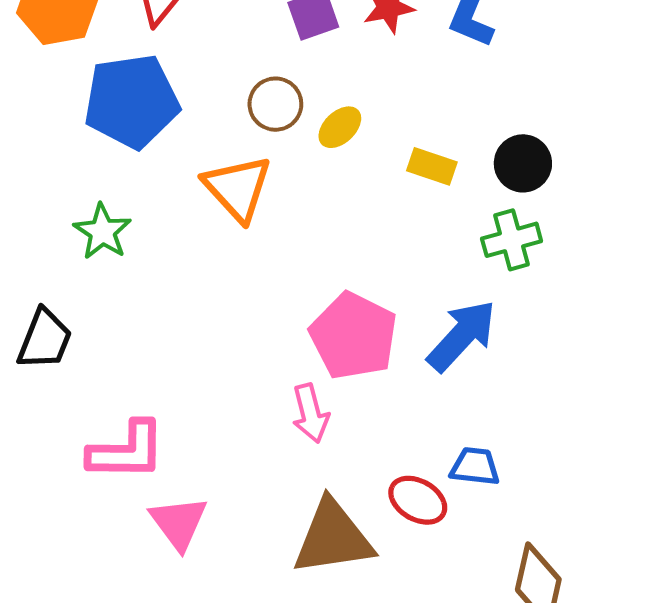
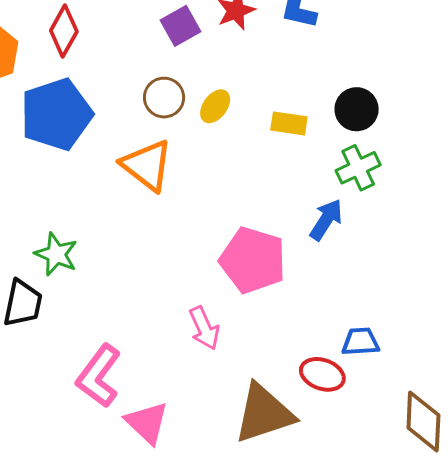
green star: (102, 232) -> (56, 254), moved
blue arrow: (462, 336) -> (326, 220), moved, size x0.7
pink arrow: (310, 413) -> (204, 328), moved
pink L-shape: (127, 451) -> (99, 376), turned 136

